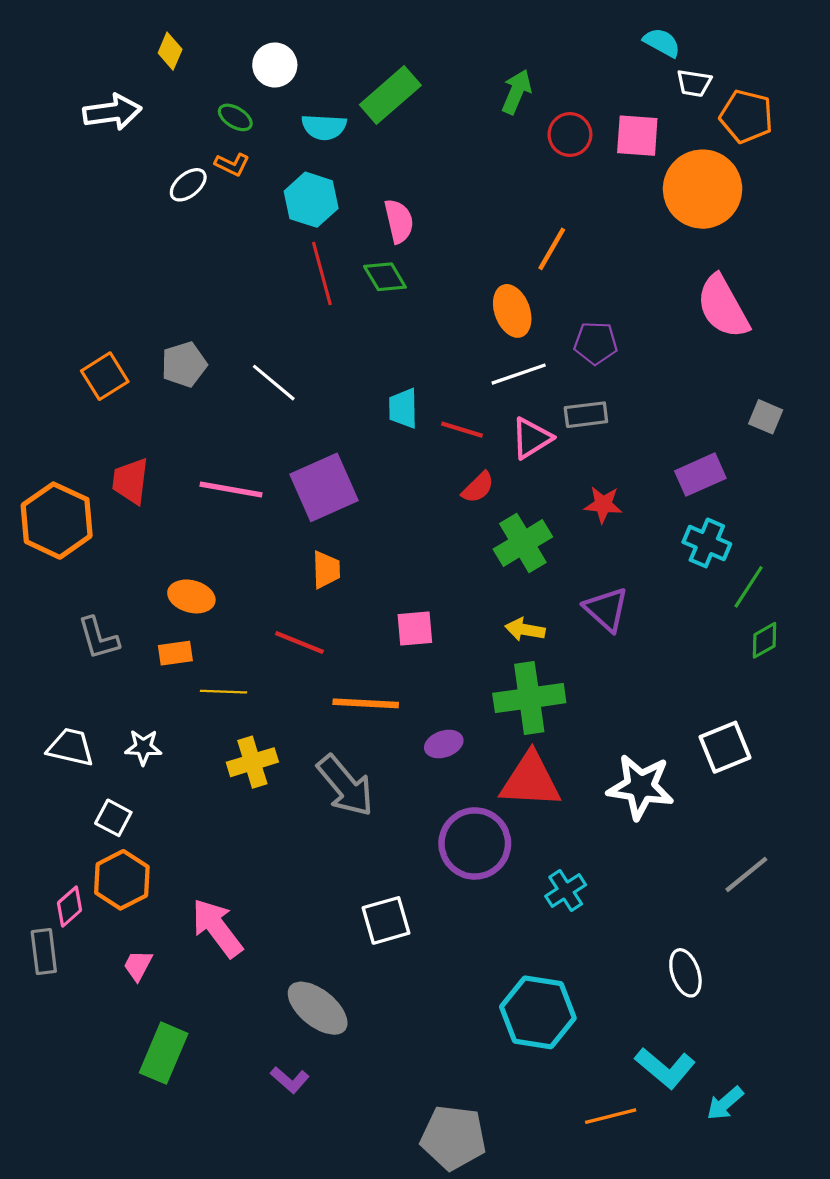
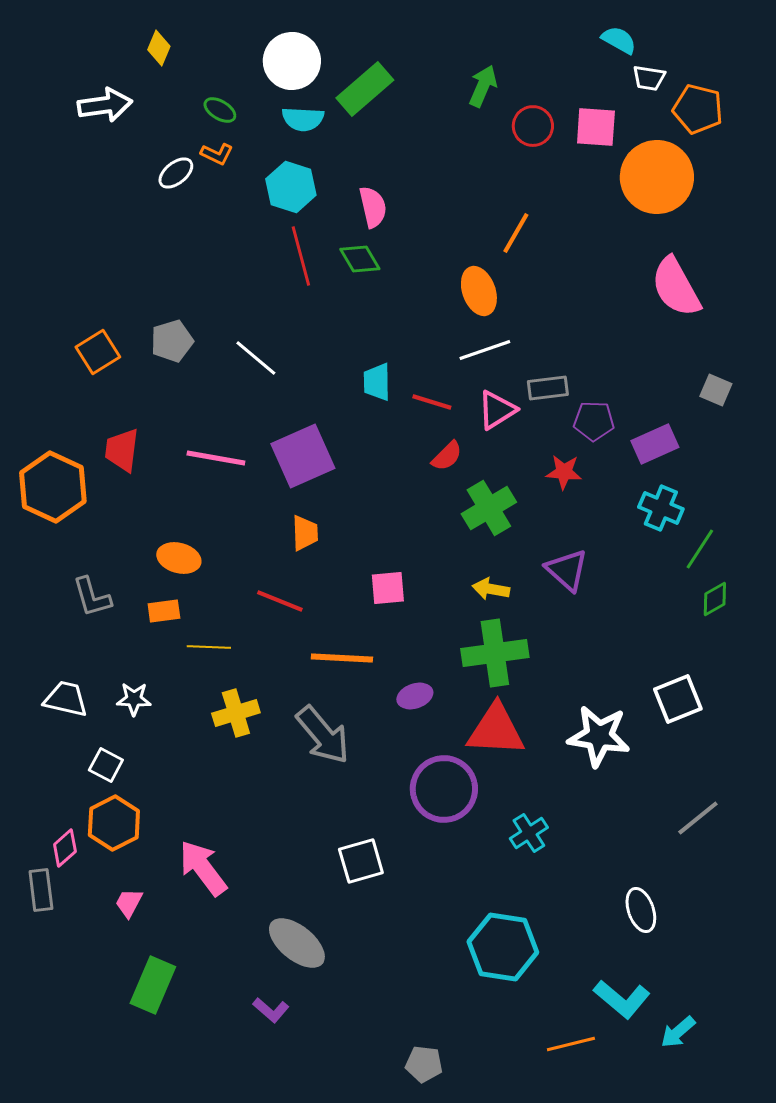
white circle: (275, 65) -> (292, 61), moved, size x1.4
purple pentagon: (596, 343) -> (594, 421), moved
gray pentagon: (453, 1138) -> (424, 1064), size x0.6

